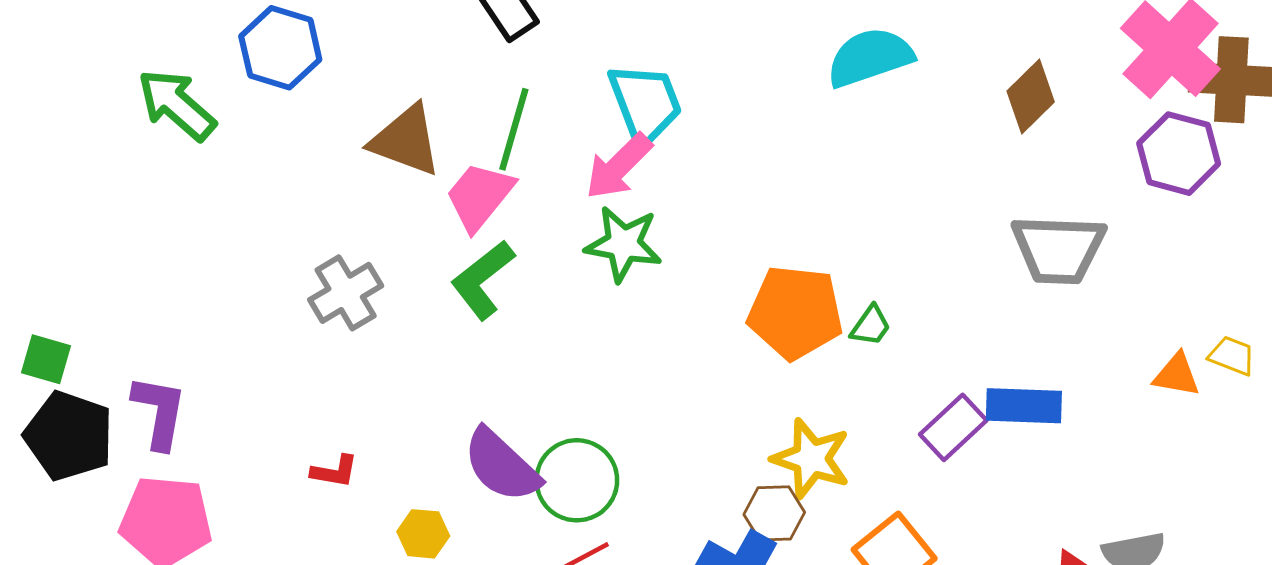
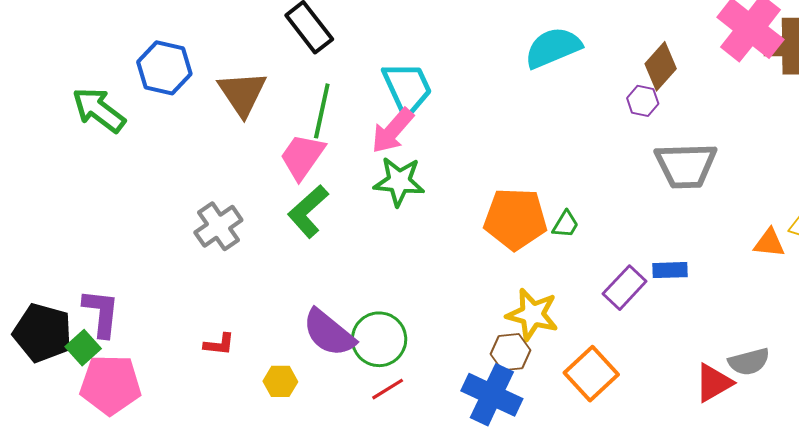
brown triangle: (406, 140) -> (242, 93), moved, turned 40
purple hexagon: (1179, 154) -> (643, 101), moved, size x0.6
green square: (46, 359) -> (83, 348), moved, turned 36
blue rectangle: (1024, 406) -> (670, 270), size x0.7

